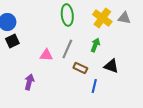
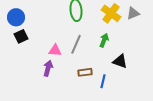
gray triangle: (124, 18) -> (133, 13), turned -32
brown rectangle: (80, 68) -> (85, 72), moved, turned -32
purple arrow: (29, 82) -> (48, 68), moved

